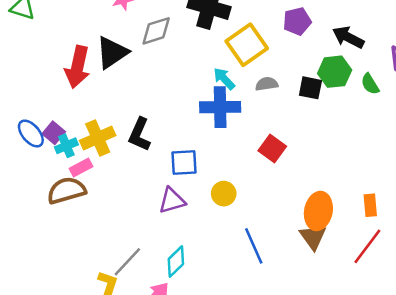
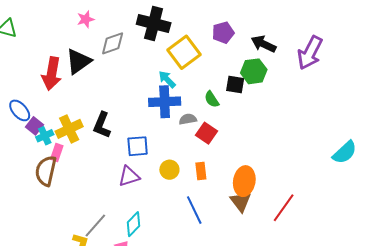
gray semicircle: (267, 84) -> (188, 119), moved
green semicircle: (370, 84) -> (212, 99), moved
blue ellipse: (31, 133) -> (20, 110), moved
pink rectangle: (81, 168) -> (57, 152), turned -42
brown semicircle: (66, 190) -> (46, 171), turned -60
orange rectangle: (370, 205) -> (201, 171), moved

